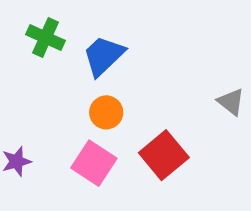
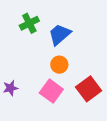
green cross: (45, 38) -> (29, 23), turned 36

